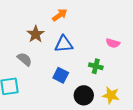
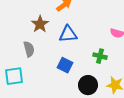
gray semicircle: (25, 59) -> (29, 49), turned 35

